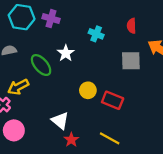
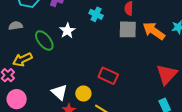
gray square: (131, 61) -> (128, 29), moved
yellow circle: (88, 90) -> (83, 93), moved

